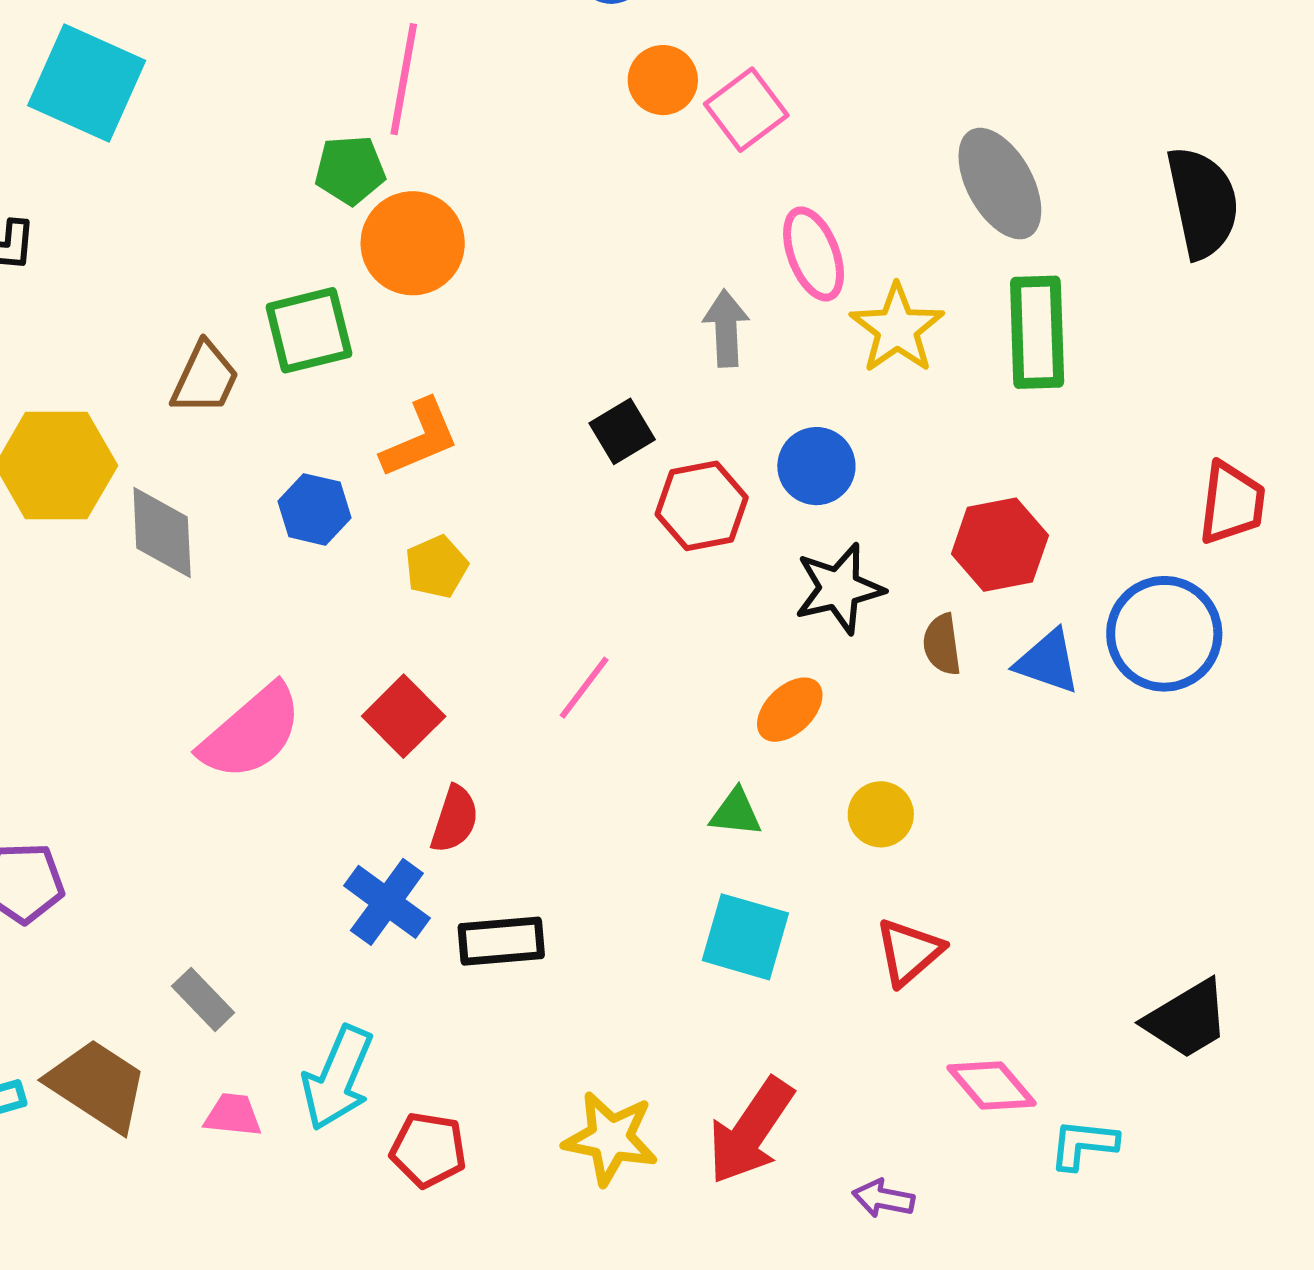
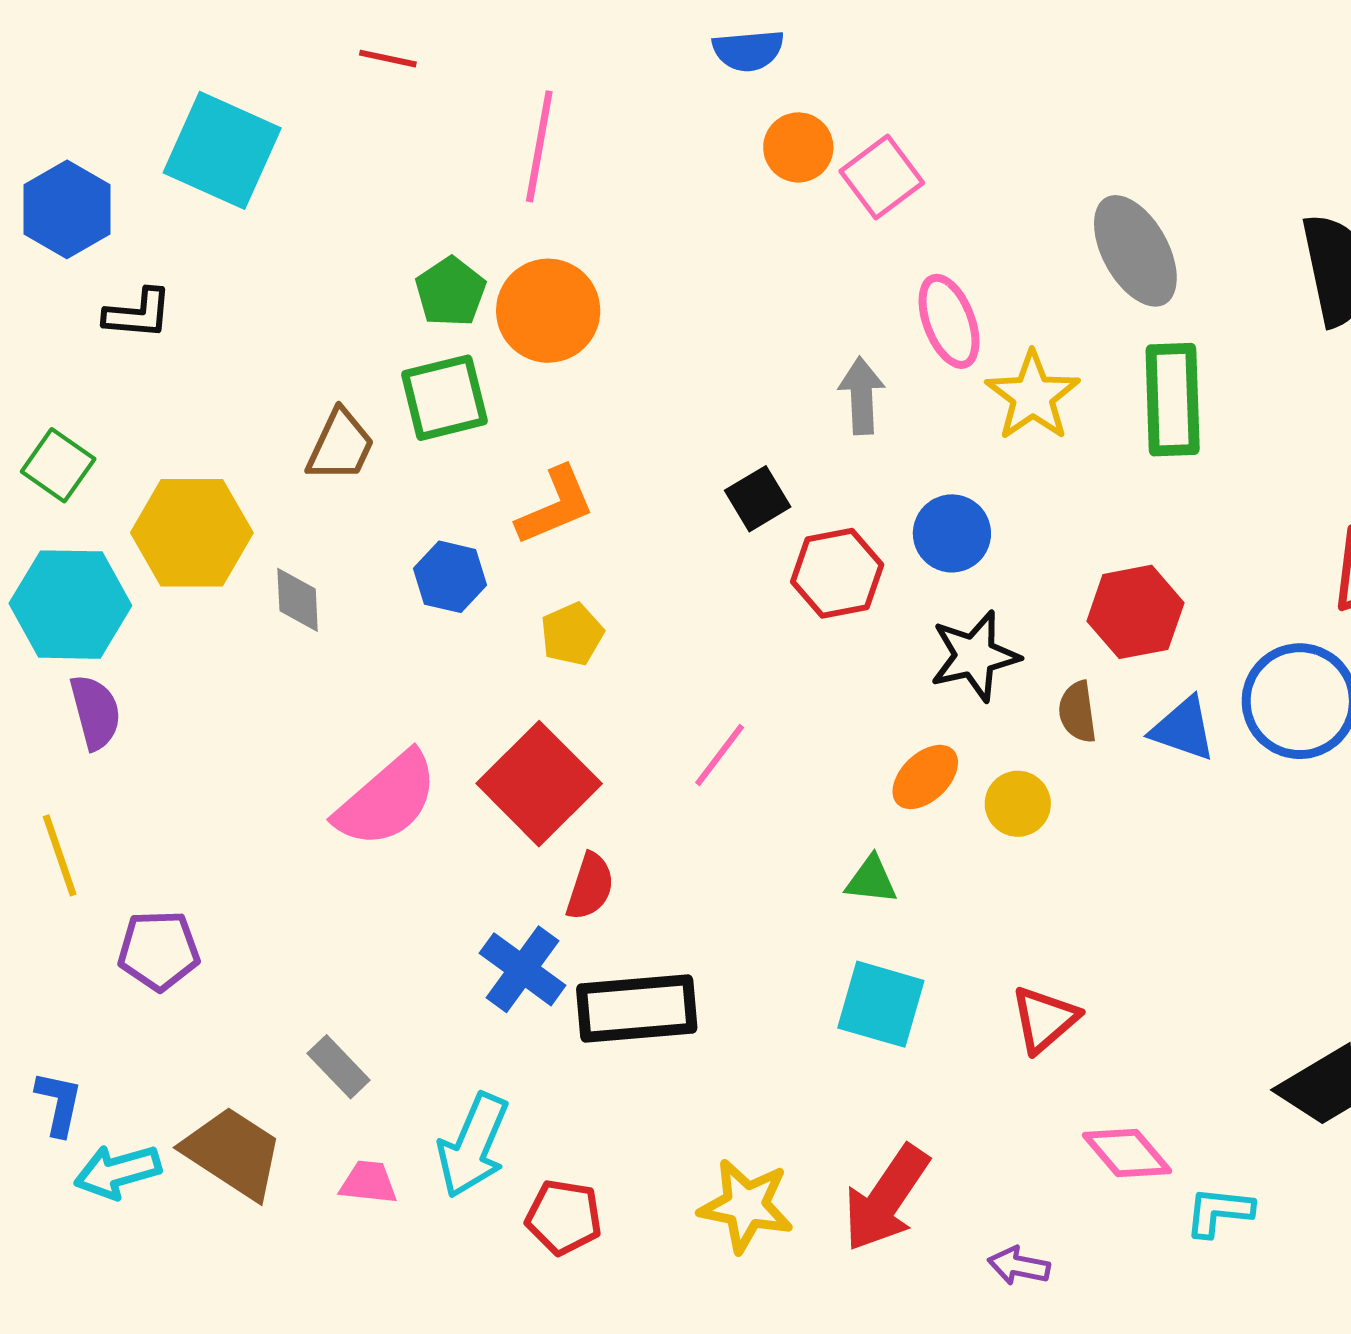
green pentagon: (350, 170) -> (450, 292), moved, turned -30
gray diamond: (162, 533) -> (298, 600), size x0.7
red square: (404, 716) -> (539, 784), size x1.5
yellow circle: (881, 814) -> (1018, 804), moved
black rectangle: (501, 941) -> (637, 1008), size x1.4

